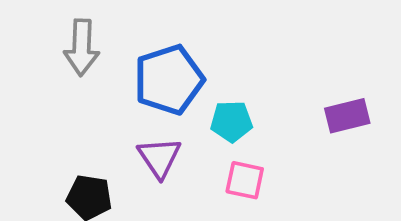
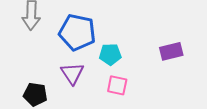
blue pentagon: (169, 80) -> (77, 32), turned 30

